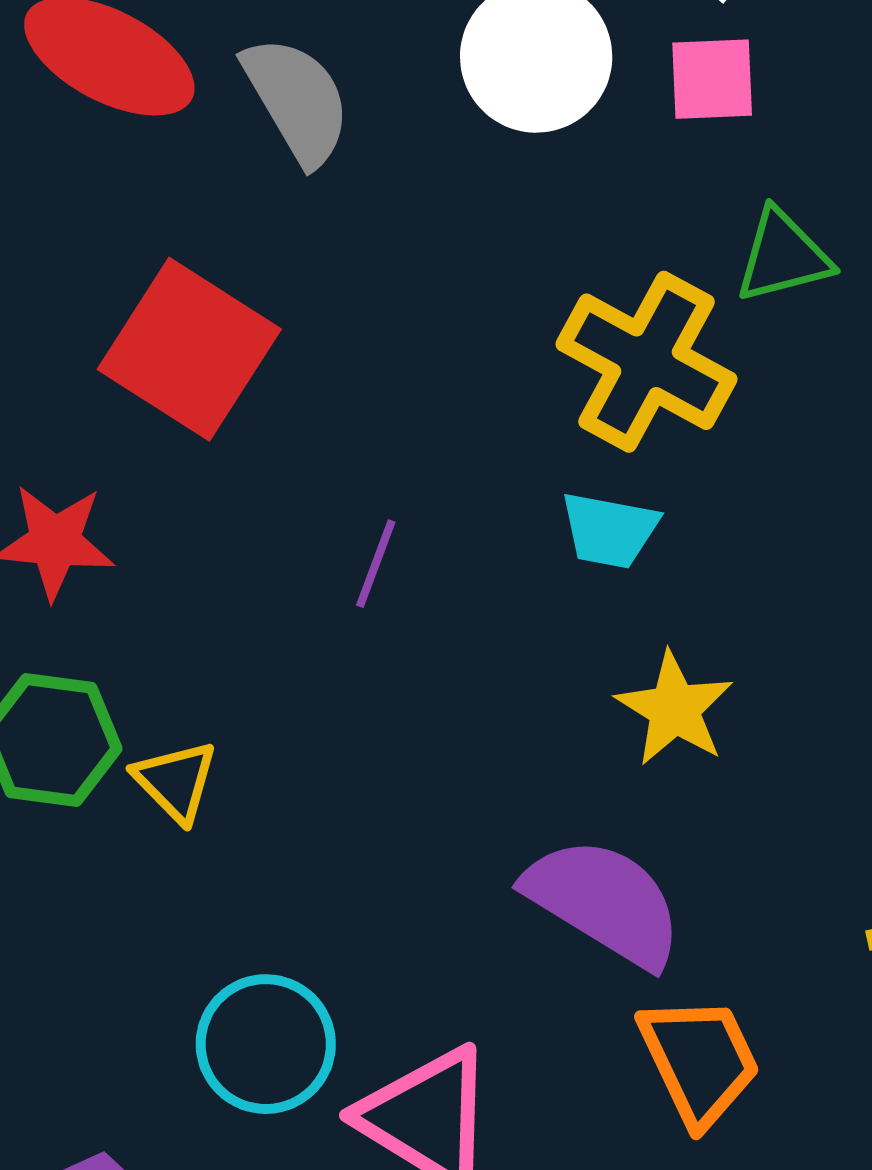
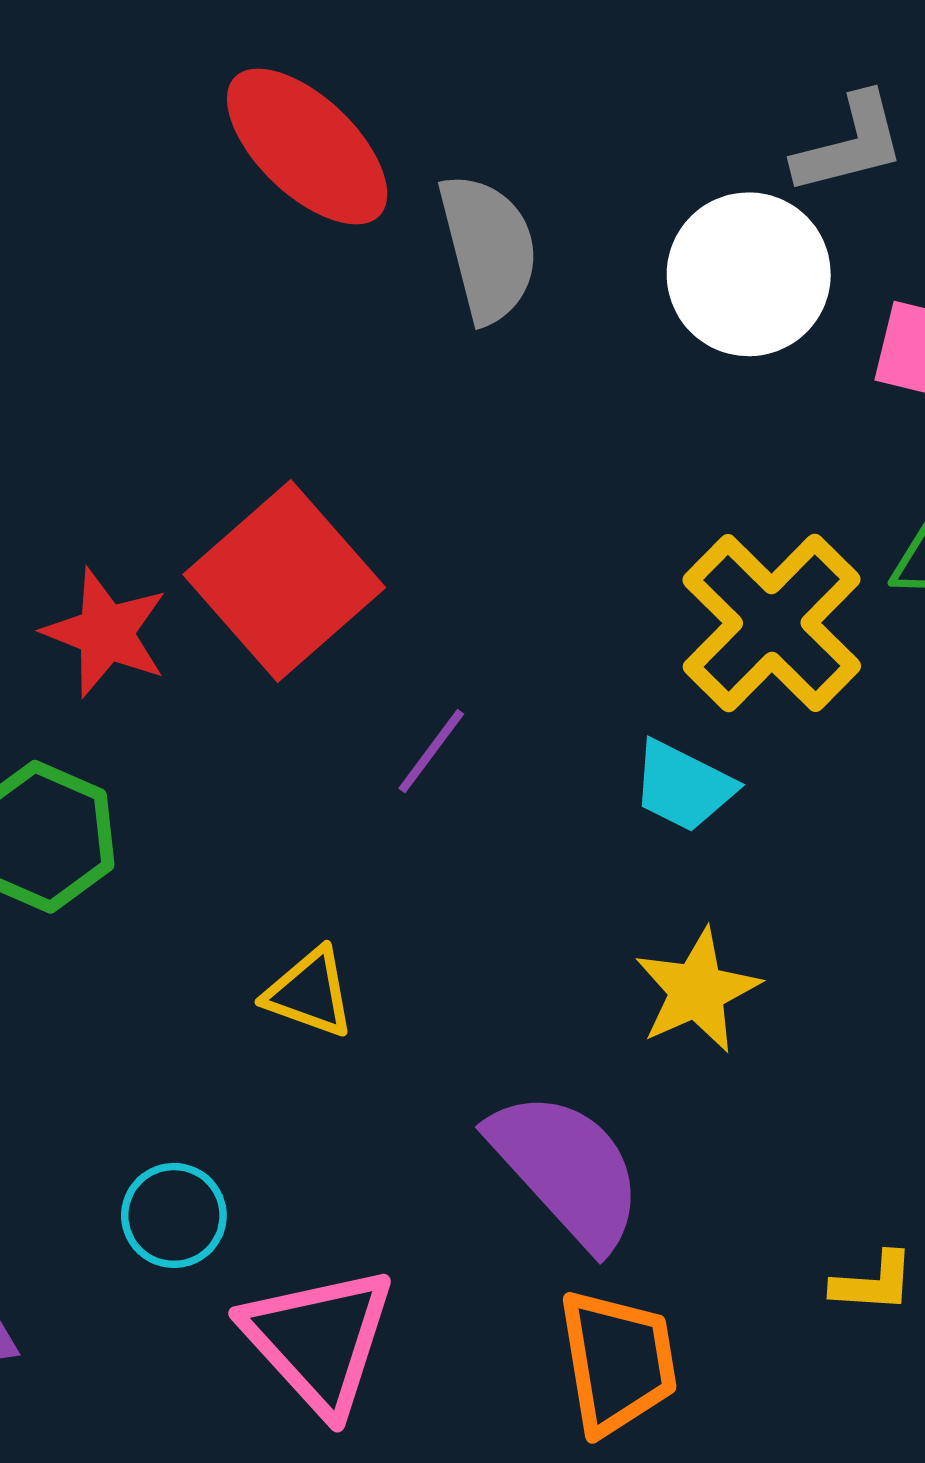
red square: (189, 349) -> (284, 581), moved
yellow triangle: (176, 781) -> (310, 993), moved, turned -42
cyan circle: (266, 1044) -> (174, 1215), size x0.7

